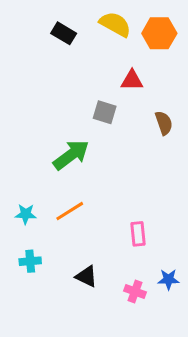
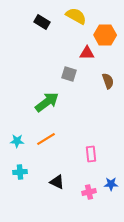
orange hexagon: (159, 33) -> (105, 35), moved
pink cross: (135, 292) -> (89, 192), turned -32

